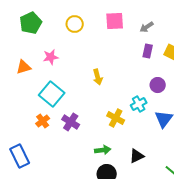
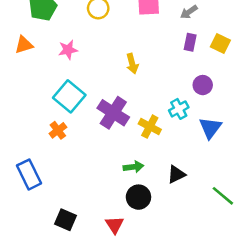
orange triangle: (24, 67) -> (24, 45), moved
yellow arrow: (98, 77) -> (132, 64), moved
purple cross: (71, 122) -> (113, 113), moved, size x1.4

